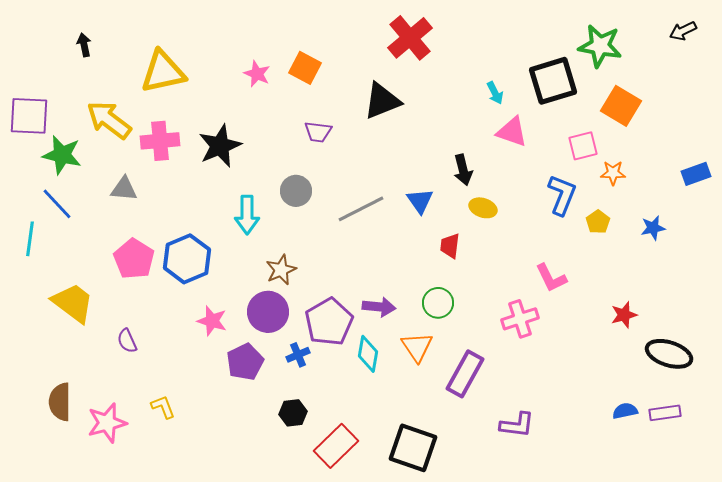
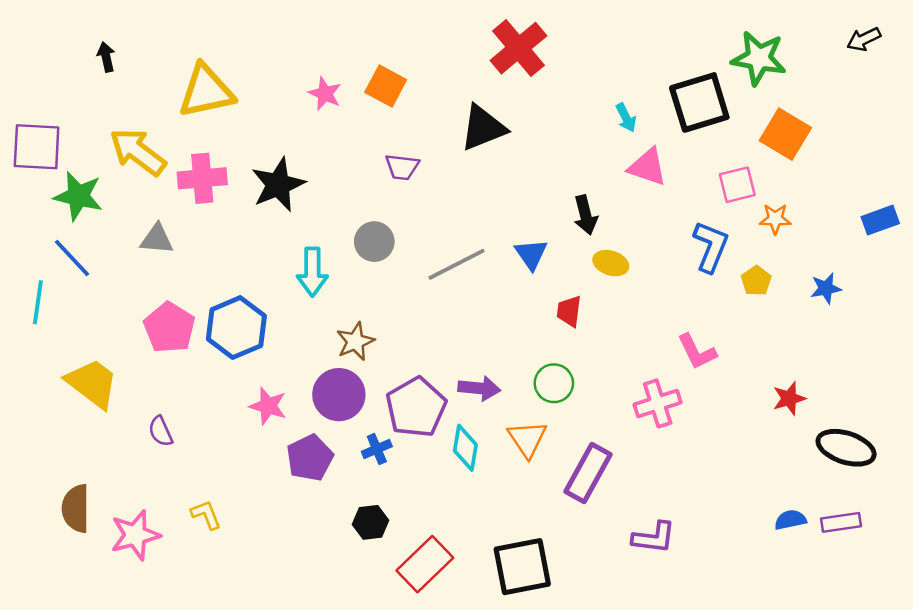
black square: (413, 448) -> (522, 567), turned -30

